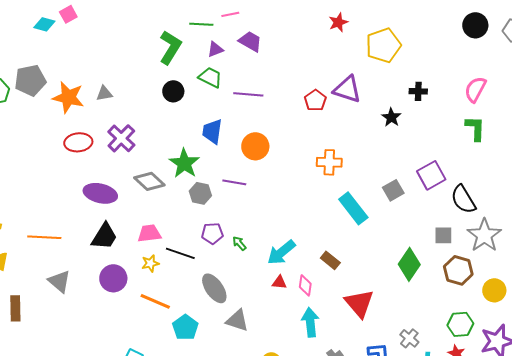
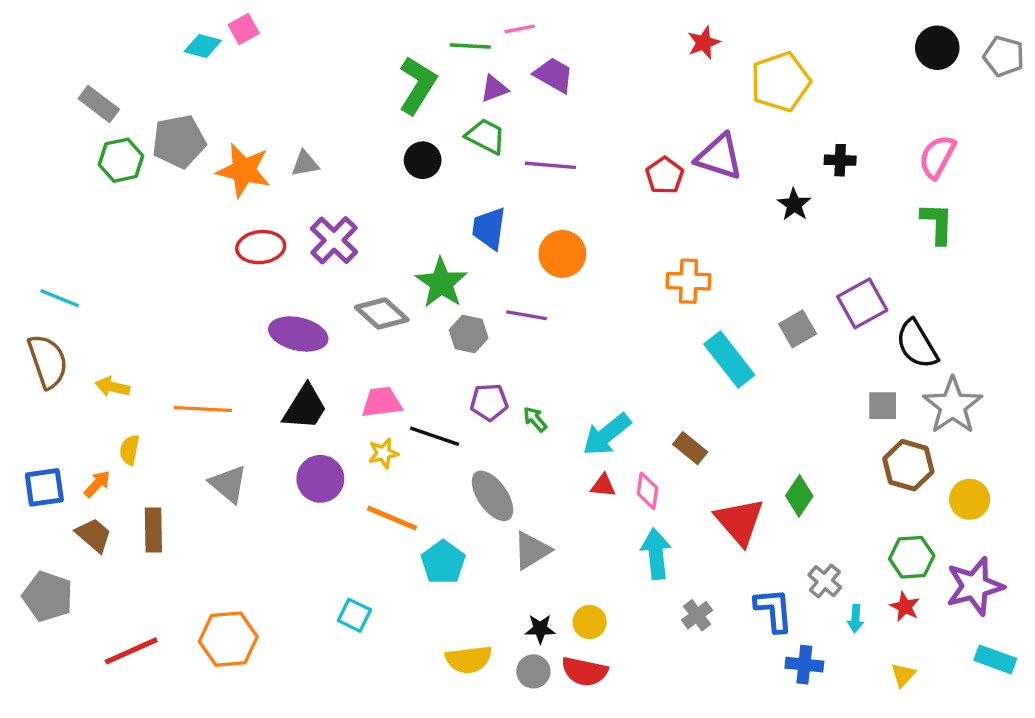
green diamond: (409, 264) -> (799, 496), moved, size x0.7
gray triangle: (237, 320) -> (532, 550), turned -50

